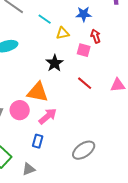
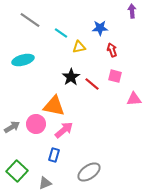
pink square: (84, 50) -> (115, 76), moved
red line: (85, 83) -> (92, 84), moved
gray ellipse: (84, 150) -> (89, 172), moved

